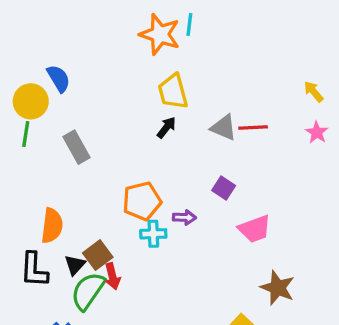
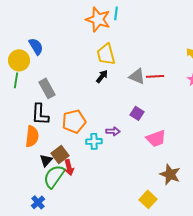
orange pentagon: (142, 201) -> (74, 121), moved
black L-shape: (34, 270) -> (40, 114), moved

